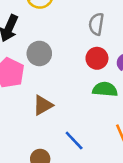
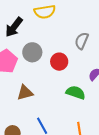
red circle: (97, 58) -> (59, 62), moved

